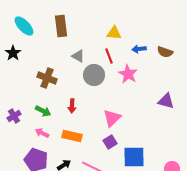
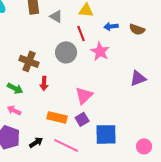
gray triangle: (78, 56) -> (56, 16), moved
brown cross: (47, 78) -> (29, 61), moved
purple triangle: (166, 101) -> (138, 78), turned -36
orange rectangle: (72, 136) -> (57, 117), moved

